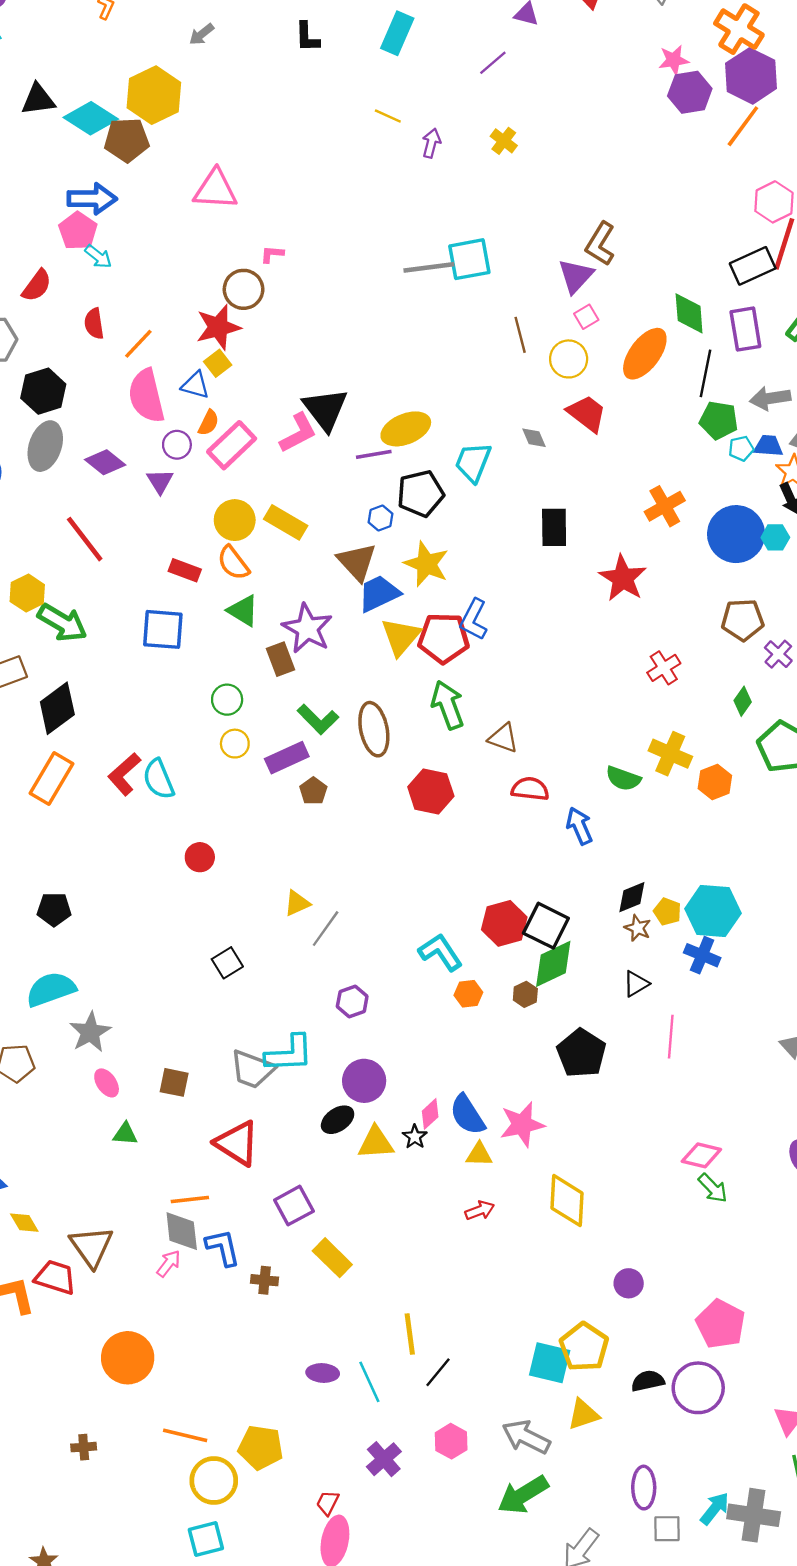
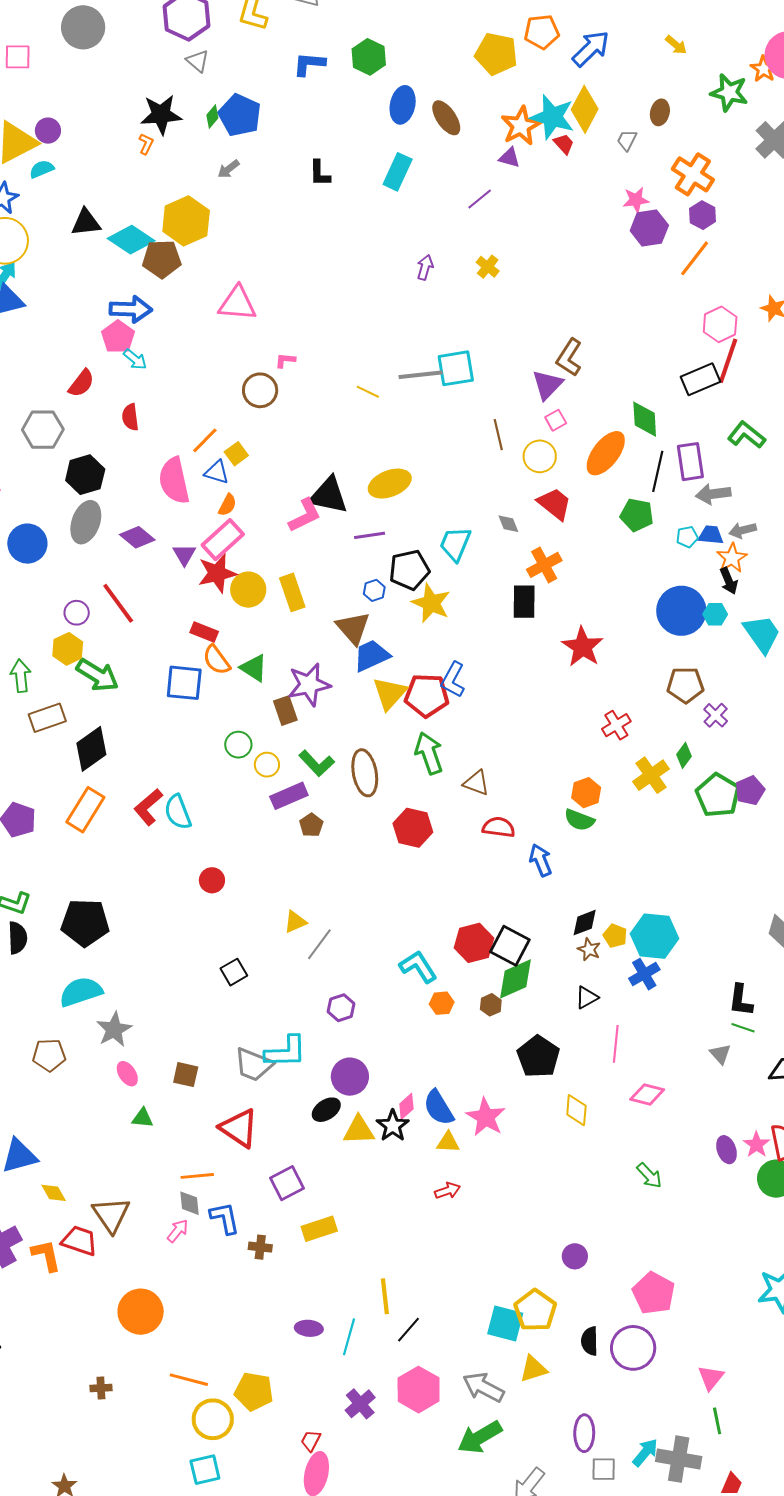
purple hexagon: (751, 76) -> (703, 215), size x0.6
yellow line: (388, 116) -> (368, 392), moved
red star: (218, 327) -> (217, 573), moved
purple rectangle: (745, 329) -> (690, 462), moved
orange line: (138, 344) -> (205, 440), moved
black triangle: (325, 409) -> (329, 495), turned -42
green pentagon: (719, 420) -> (637, 515), moved
yellow ellipse: (406, 429) -> (390, 484), moved
purple circle: (177, 445) -> (77, 613), moved
pink rectangle: (232, 445) -> (223, 540), moved
orange cross: (665, 506) -> (544, 565), moved
yellow rectangle: (286, 522) -> (292, 592), turned 39
orange semicircle: (233, 563) -> (217, 660), moved
yellow star: (426, 564) -> (431, 603), moved
purple star: (307, 628) -> (309, 685), turned 30
yellow circle: (235, 744) -> (267, 765), moved
yellow cross: (670, 754) -> (651, 775), moved, turned 30
orange hexagon: (715, 782) -> (586, 793), moved
black pentagon: (54, 909) -> (85, 923), size x1.6
blue cross: (702, 955) -> (644, 974), turned 36
pink star: (522, 1124) -> (486, 1117), turned -30
black star: (415, 1137) -> (393, 1126), size x1.5
pink diamond: (701, 1155) -> (647, 1095), moved
yellow diamond: (567, 1201) -> (576, 1110), moved, size x0.7
gray diamond: (182, 1231) -> (189, 1203), size x0.7
yellow rectangle: (332, 1258) -> (319, 1229), turned -64
black semicircle: (648, 1381) -> (590, 1341), turned -80
cyan line: (369, 1382) -> (349, 1337), turned 39
pink hexagon: (451, 1441) -> (419, 1390), size x1.5

